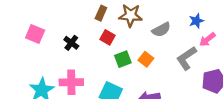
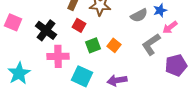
gray semicircle: (161, 30) -> (139, 15), moved
black cross: (71, 43) -> (46, 30), size x1.5
pink cross: (71, 82) -> (58, 56), moved

